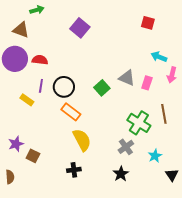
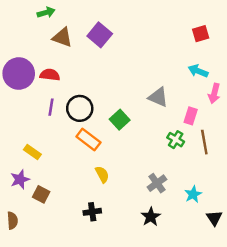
red square: (148, 23) -> (201, 34), moved, turned -32
brown triangle: (21, 30) -> (62, 37), moved
pink rectangle: (147, 83) -> (191, 116), moved
green square: (102, 88) -> (120, 120), moved
yellow rectangle: (27, 100) -> (32, 152), moved
green cross: (139, 123) -> (176, 140), moved, size x0.6
yellow semicircle: (82, 140) -> (102, 174), size x0.6

